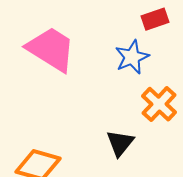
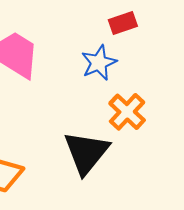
black triangle: (120, 143) -> (86, 153), size x1.6

